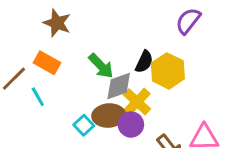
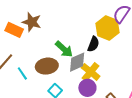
orange rectangle: (47, 63) -> (14, 30), moved
yellow hexagon: (168, 71) -> (107, 28), moved
brown ellipse: (109, 116) -> (47, 66), moved

